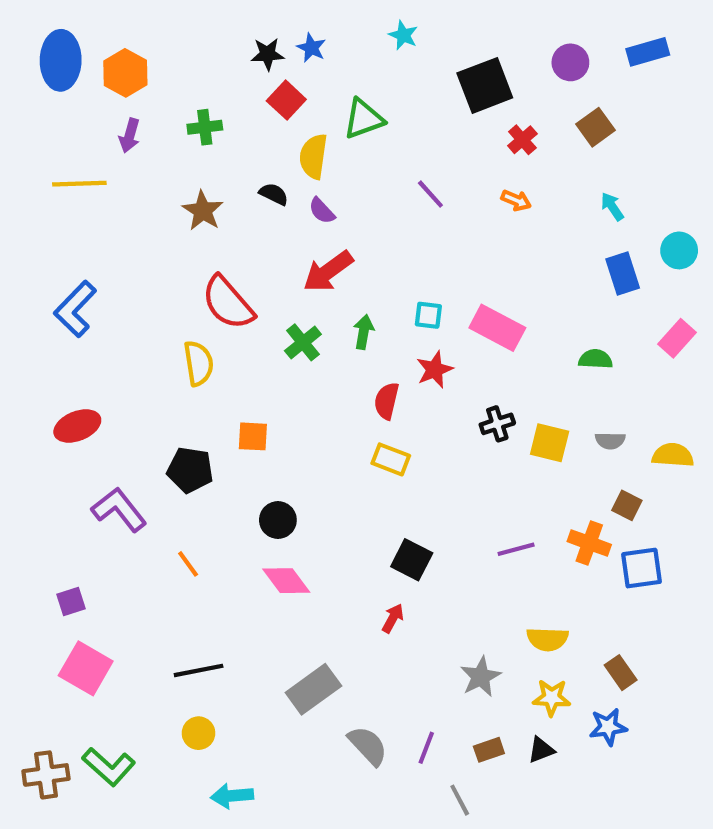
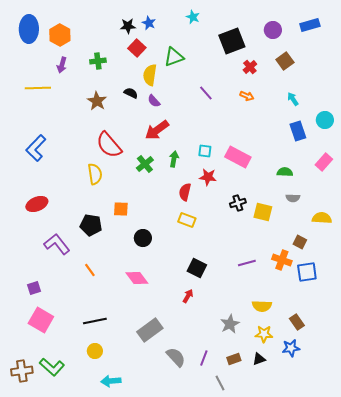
red star: (435, 370) -> (208, 177), turned 30
gray semicircle: (610, 441) -> (293, 198), moved
black circle: (278, 520) -> (143, 238), moved

